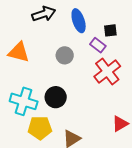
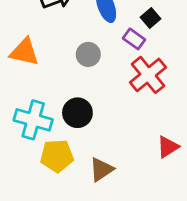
black square: (110, 30) -> (150, 18), turned -32

